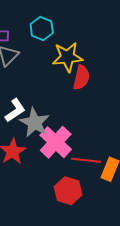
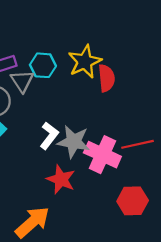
cyan hexagon: (42, 28) -> (43, 65), moved
red line: (86, 160) -> (138, 144), moved

